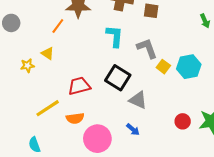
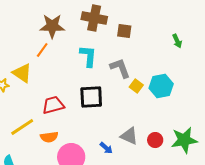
orange line: (58, 26) -> (42, 50), moved
yellow triangle: (48, 53) -> (22, 73), size x1.5
black square: (118, 78) -> (91, 97), turned -35
gray triangle: (138, 100) -> (129, 136), moved

